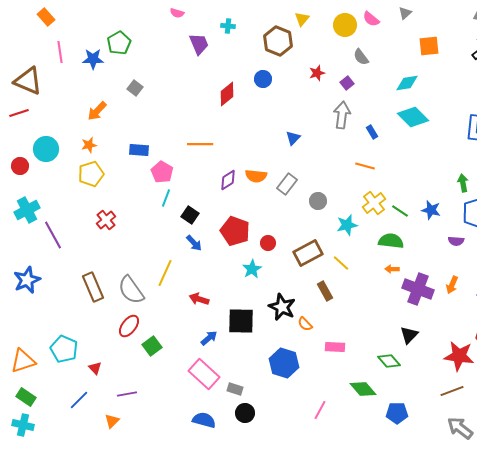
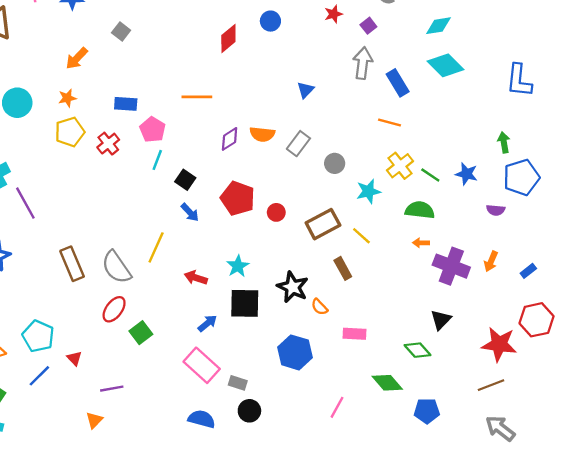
blue rectangle: (372, 132) -> (398, 83), size x1.6
red cross: (106, 220) -> (108, 144), moved
cyan star: (252, 269) -> (238, 266), moved
blue line: (79, 400) -> (39, 376), moved

